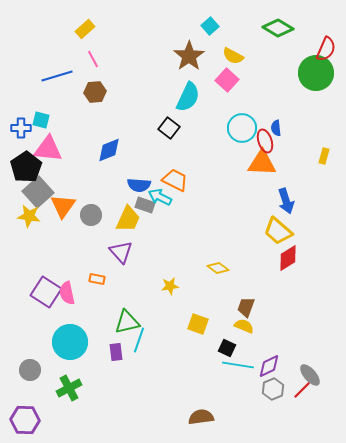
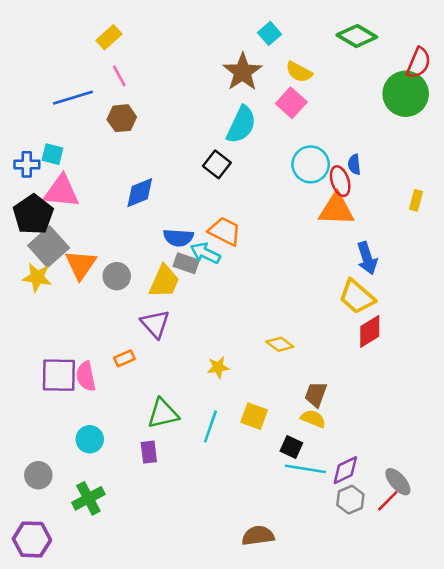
orange rectangle: (97, 279) -> (124, 358), turned -35
purple square: (46, 292) -> (59, 375), turned -32
cyan line: (139, 340) -> (210, 426), moved
cyan circle: (70, 342) -> (90, 439), size x0.6

